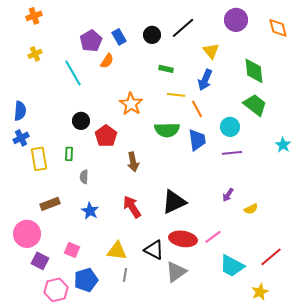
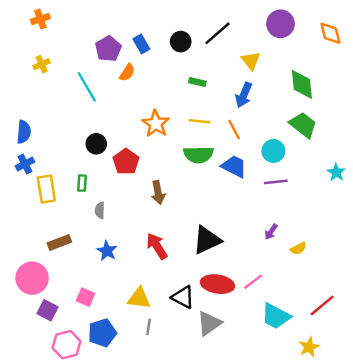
yellow line: (176, 95) -> (200, 121), moved
blue trapezoid: (197, 140) -> (234, 166), turned -55

